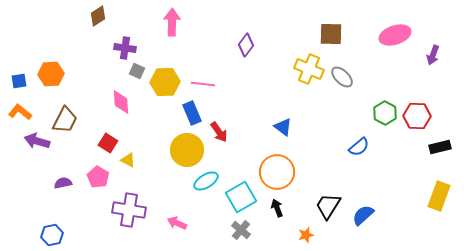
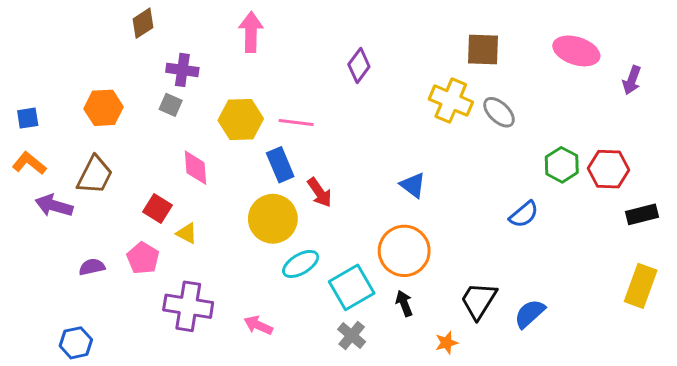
pink ellipse: (395, 35) -> (576, 51), turned 36
gray square: (137, 71) -> (171, 105), moved
orange hexagon: (51, 74) -> (104, 108), moved
pink diamond: (121, 102) -> (195, 168), moved

